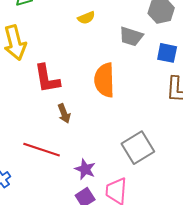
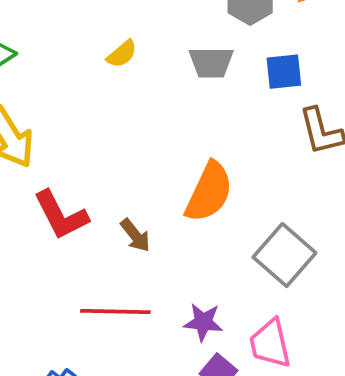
red L-shape: (47, 79) -> (61, 215), moved
orange semicircle: (104, 80) -> (209, 192), moved, turned -136

